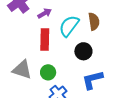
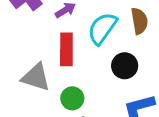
gray triangle: (22, 70) -> (36, 77), moved

